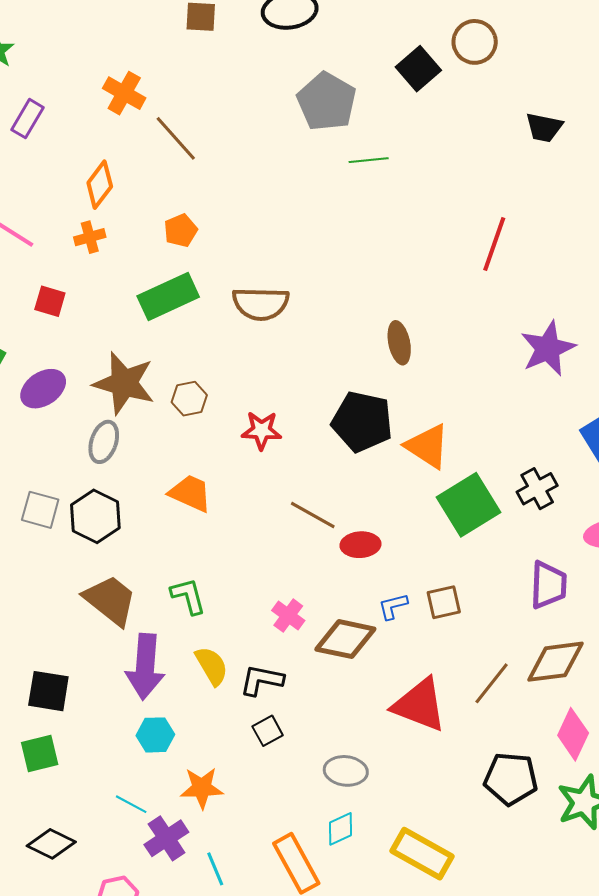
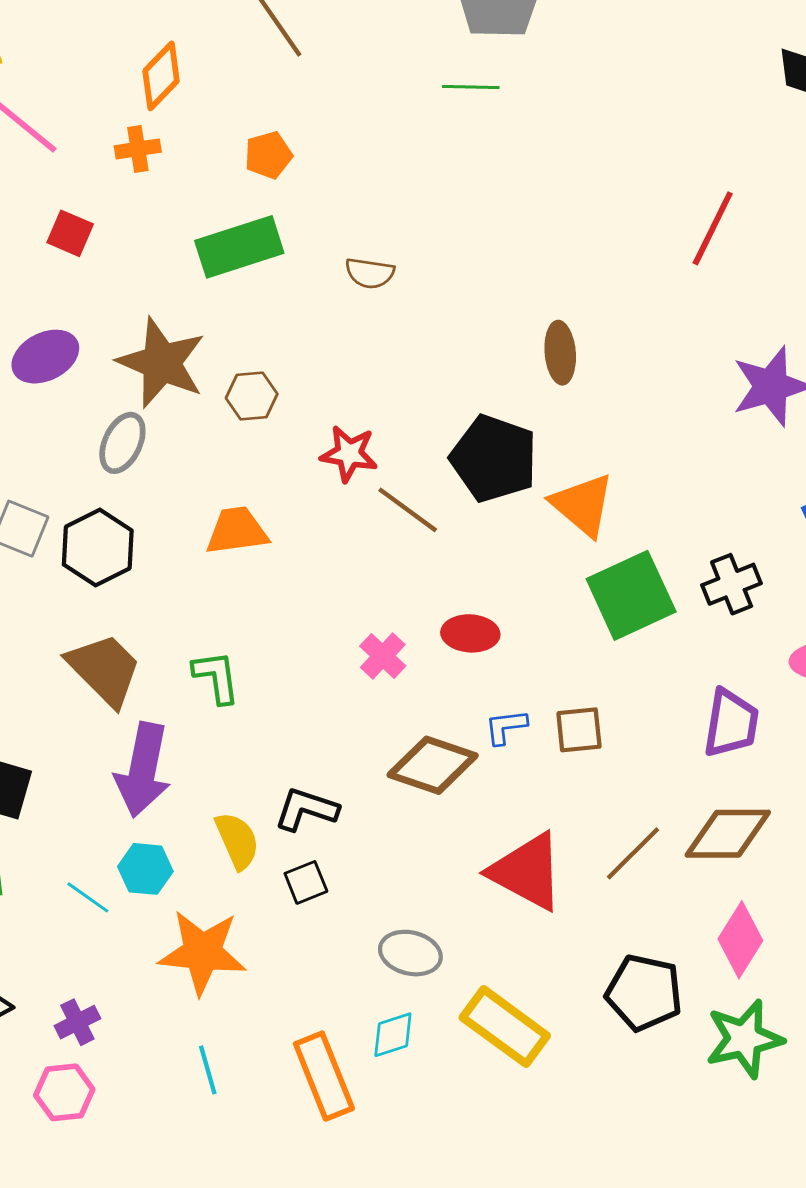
green line: (369, 160) -> (471, 87), moved
brown semicircle: (261, 304) -> (370, 273), size x0.6
orange trapezoid: (190, 493) -> (237, 531), turned -39
brown line: (313, 515) -> (408, 510), moved
pink cross: (288, 616) -> (383, 656), moved
yellow semicircle: (212, 666) -> (237, 841), moved
orange star: (202, 788) -> (202, 952), size x1.4
cyan line: (131, 804) -> (88, 897), moved
purple cross: (166, 838) -> (77, 1022), moved, size x0.7
yellow rectangle: (422, 854) -> (505, 1027), moved

